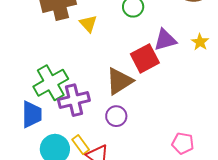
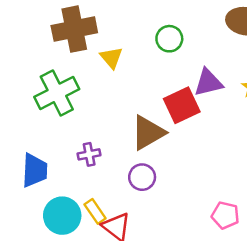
green cross: (51, 83) -> (57, 93), moved
purple cross: (74, 100) -> (89, 154), size x0.6

